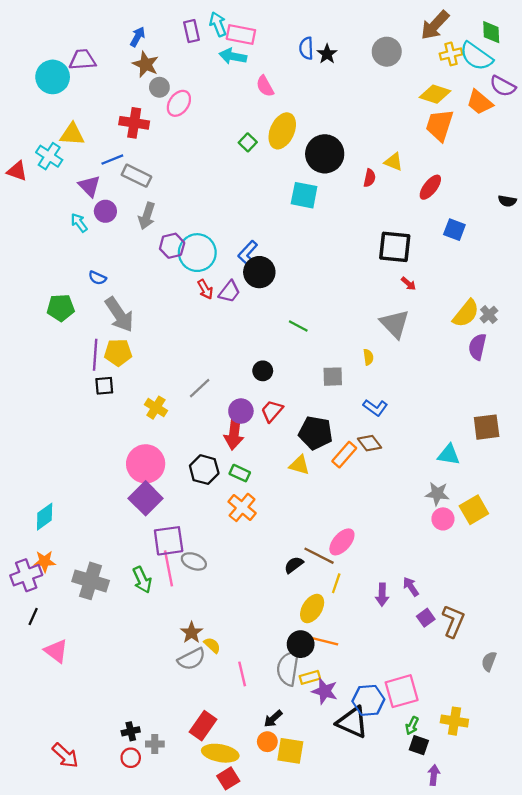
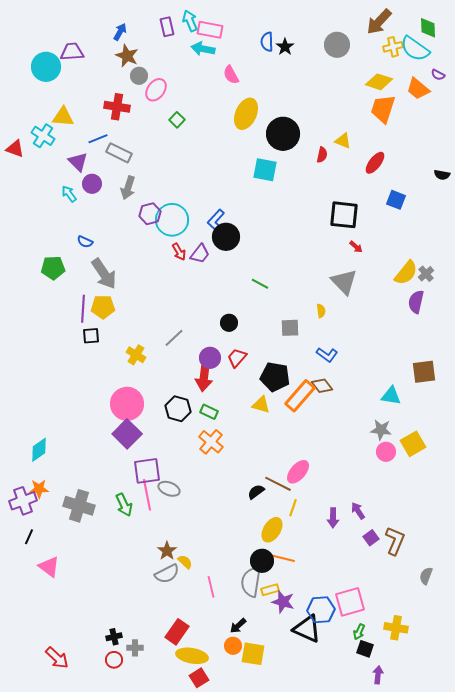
purple semicircle: (503, 86) -> (438, 75), size x0.6
green square: (248, 142) -> (177, 120), moved
orange rectangle: (344, 455) -> (300, 396), size x1.4

